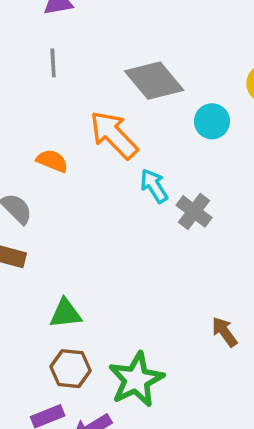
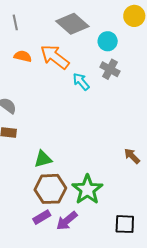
orange semicircle: (52, 161) -> (23, 56), moved
gray cross: (194, 211) -> (110, 69), moved
brown hexagon: (71, 369) -> (50, 189), size x1.4

